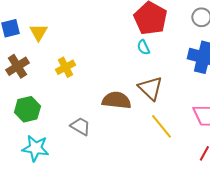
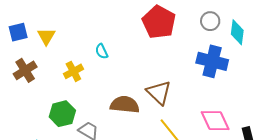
cyan semicircle: (143, 47) -> (102, 51), moved
green hexagon: (27, 109) -> (62, 114), moved

